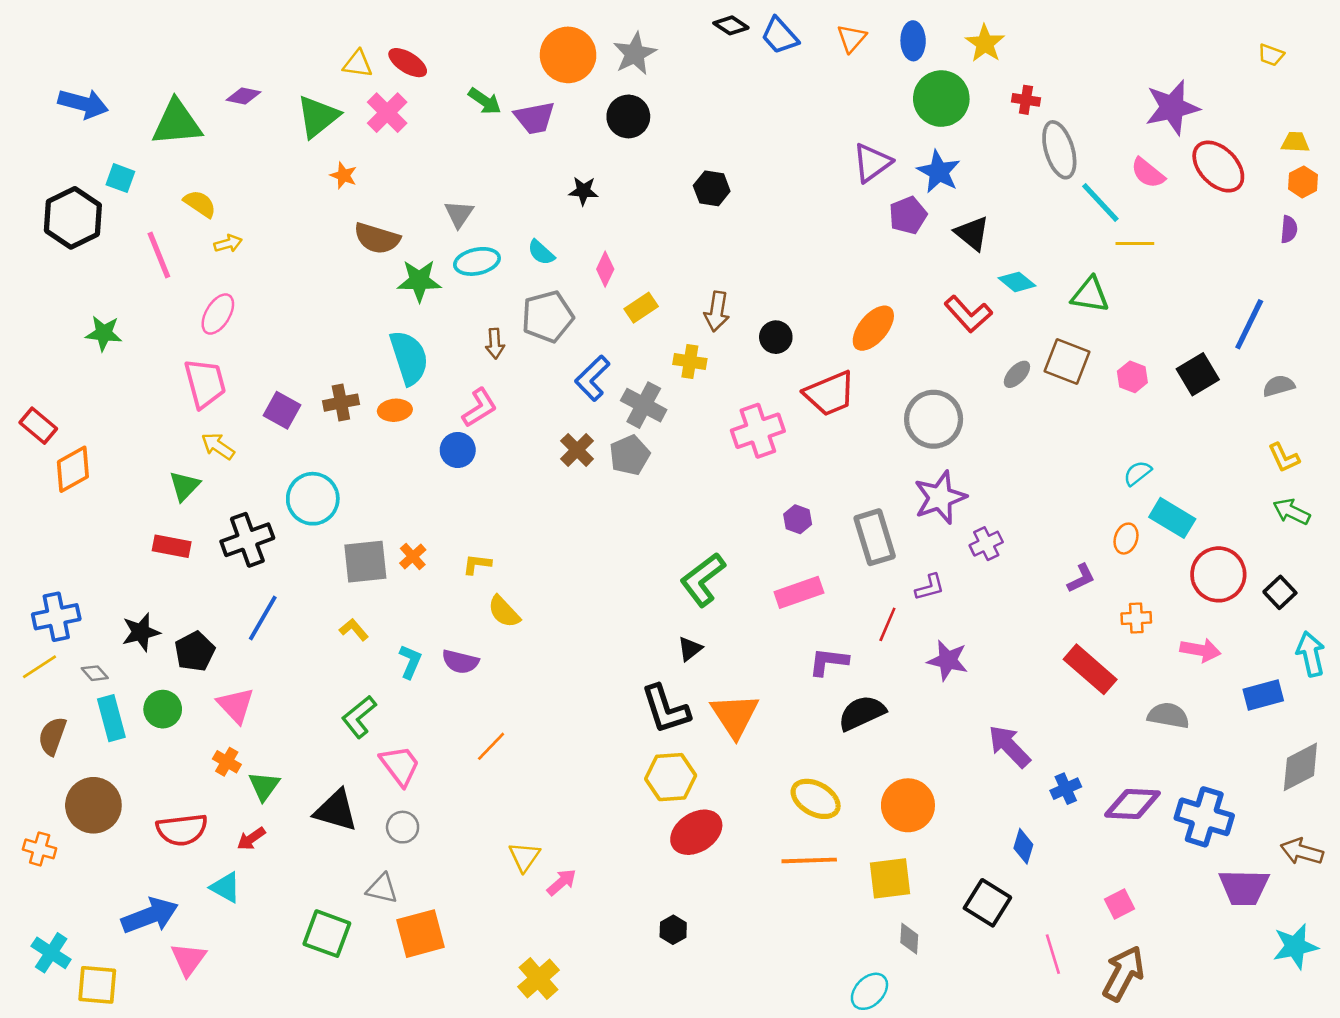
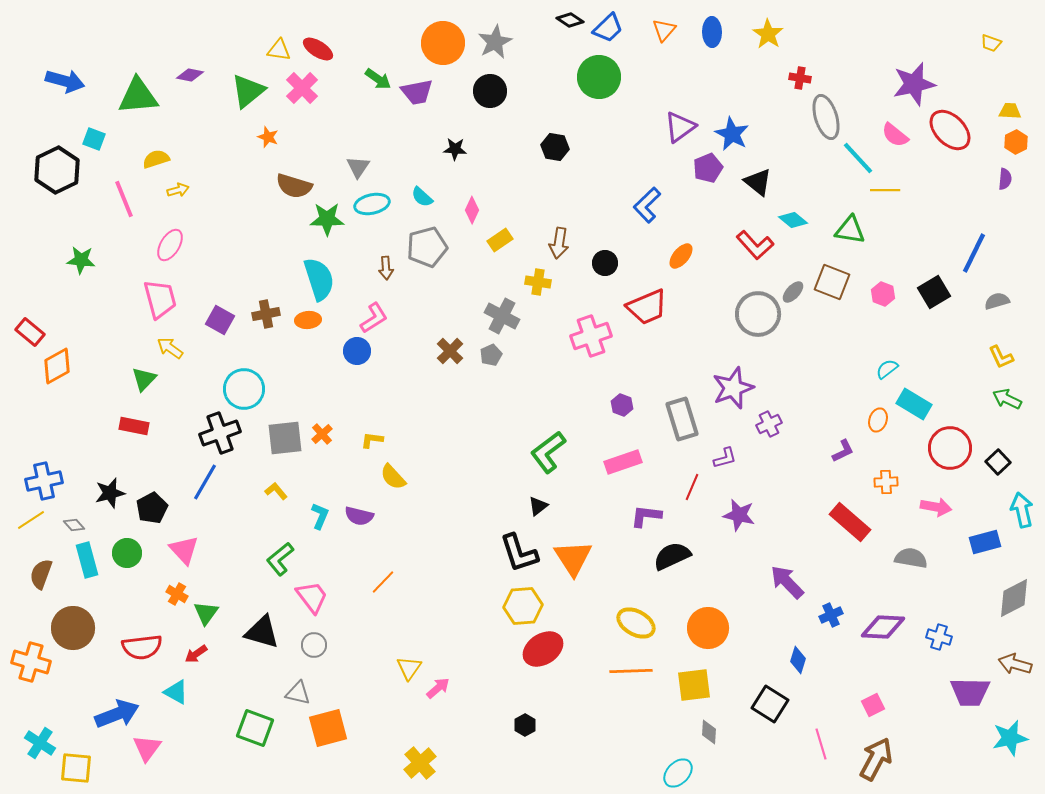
blue trapezoid: (780, 36) -> (608, 28), turned -92
green circle: (941, 99) -> (599, 77), moved
yellow semicircle: (200, 204) -> (156, 159), turned -52
orange ellipse: (873, 328) -> (681, 256), size x0.7
blue L-shape: (592, 378) -> (647, 205), moved
gray circle: (934, 419) -> (758, 314), moved
gray pentagon: (630, 455) -> (491, 355), size x0.7
black cross: (247, 540) -> (220, 433), moved
blue cross: (1204, 817) -> (939, 637), size x0.6
orange cross: (40, 849) -> (31, 662), size x1.5

